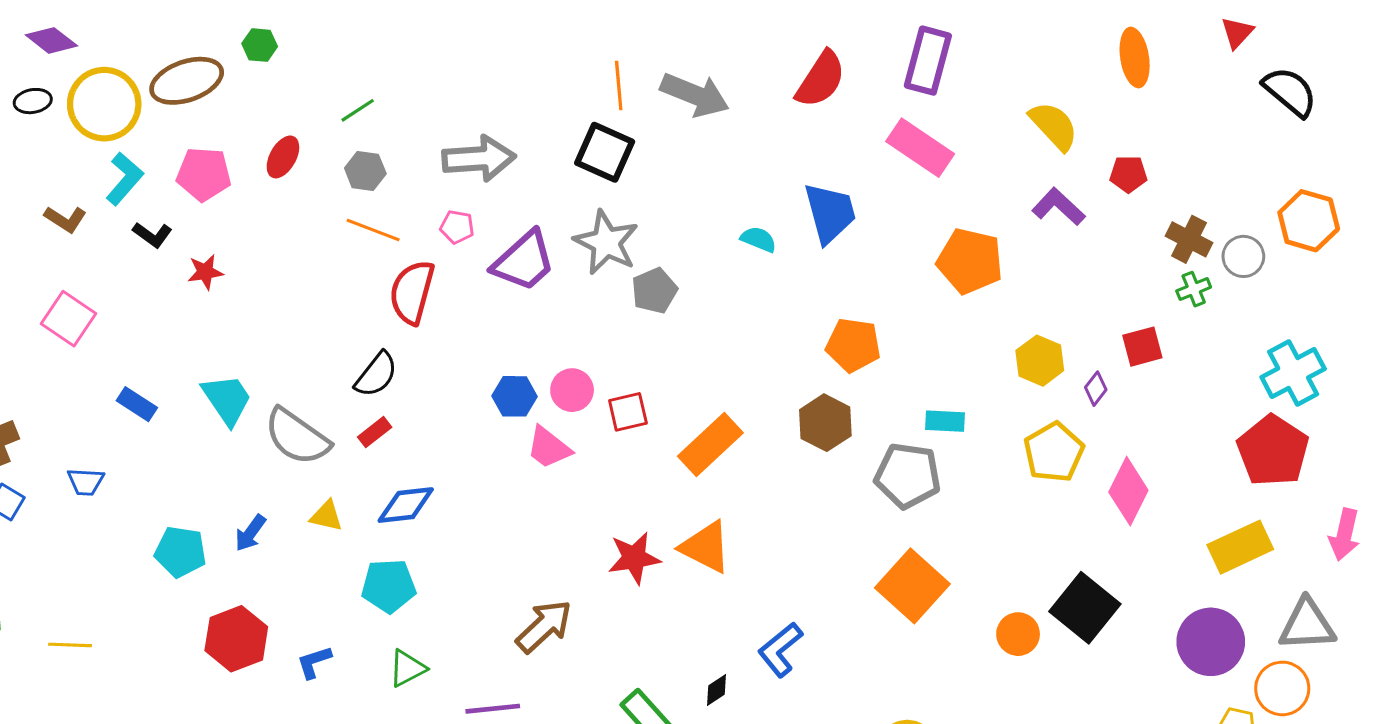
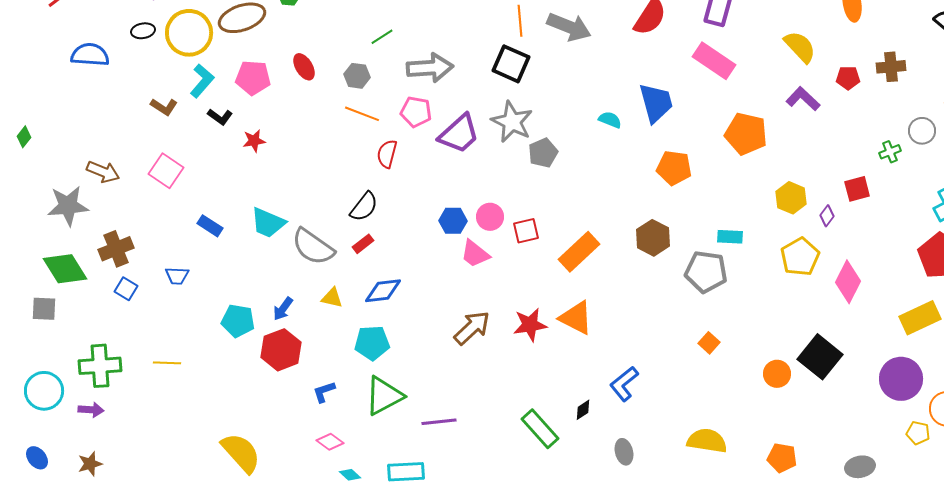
green line: (358, 110) -> (382, 37), moved
red ellipse: (283, 157) -> (304, 67), turned -60
pink pentagon: (457, 227) -> (416, 112), size x1.4
brown cross: (1189, 239) -> (891, 67), moved, turned -32
red semicircle: (412, 292) -> (387, 154), size x0.7
orange pentagon: (853, 345) -> (674, 168), moved
cyan trapezoid: (227, 399) -> (268, 223), turned 147
orange square: (912, 586) -> (709, 343), size x0.5
brown arrow: (544, 626) -> (472, 328), moved
red hexagon: (236, 639) -> (281, 350), moved
yellow line: (70, 645) -> (167, 363), moved
green triangle: (407, 668) -> (384, 396), size x1.6

